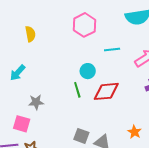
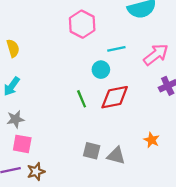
yellow semicircle: (30, 34) -> (13, 48), moved
cyan circle: (88, 71) -> (101, 70), moved
gray star: (36, 102) -> (15, 119), moved

